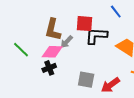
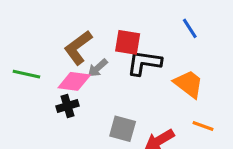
blue line: (116, 12) -> (190, 28), moved
brown L-shape: (53, 30) -> (78, 47), turned 35
green line: (21, 50) -> (26, 74), turned -36

